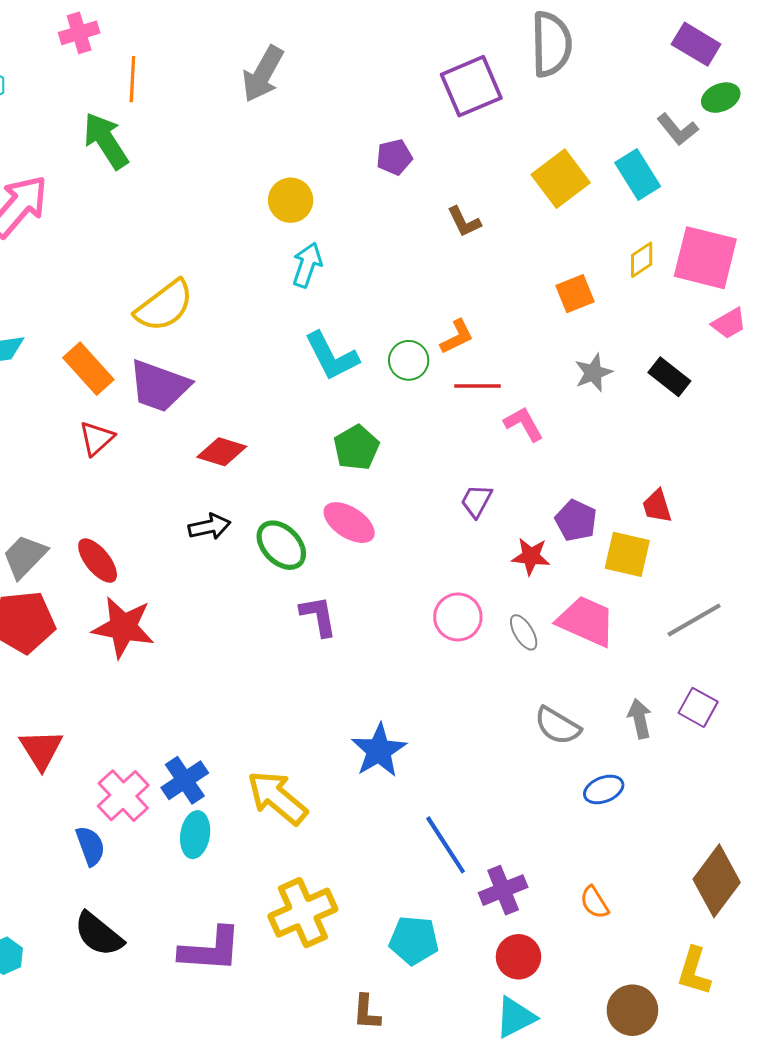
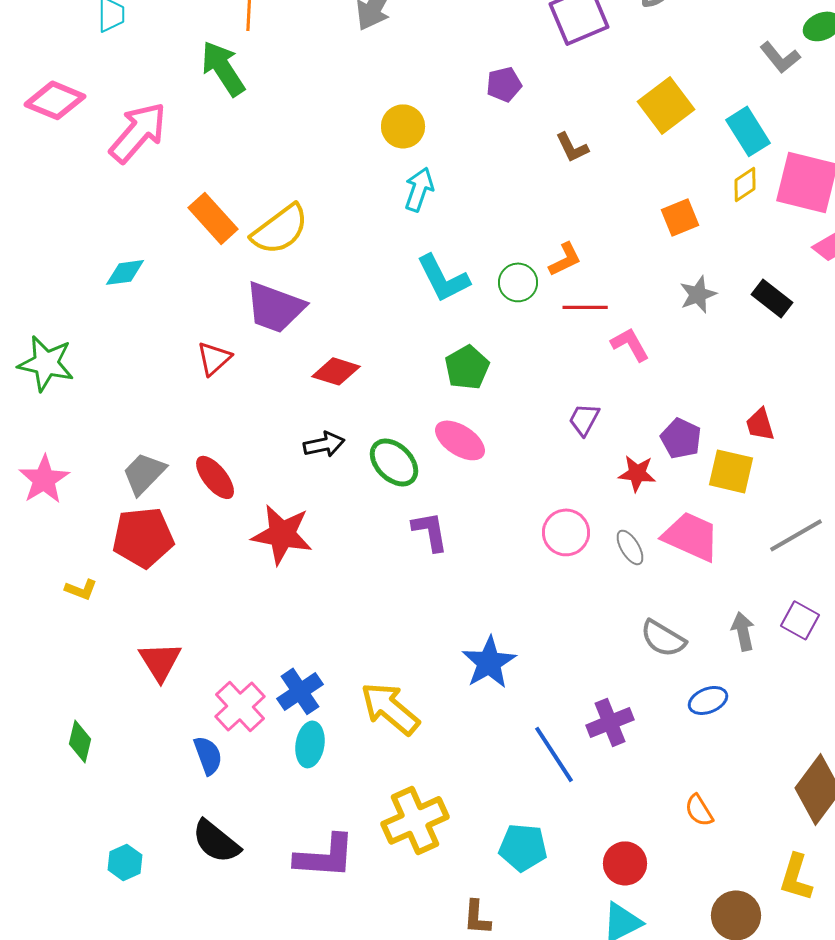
cyan rectangle: (638, 175) -> (748, 131), moved
orange rectangle: (88, 369) -> (213, 218), moved
red star: (123, 627) -> (282, 534), moved
purple cross: (503, 890) -> (610, 722), moved

